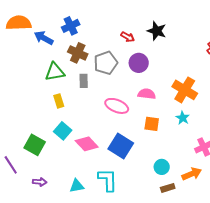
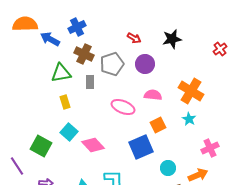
black star: (157, 31) -> (172, 39), moved, turned -30
orange square: (152, 124) -> (158, 125), turned -35
blue square: (121, 146) -> (141, 147), moved, turned 35

